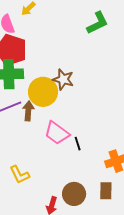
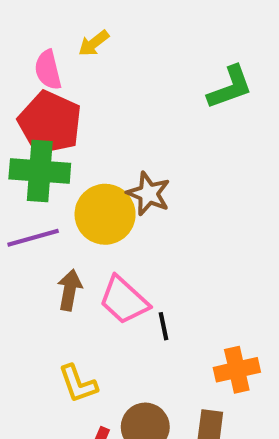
brown arrow: (28, 111) -> (70, 290), moved
yellow L-shape: (20, 175) -> (78, 384), moved

